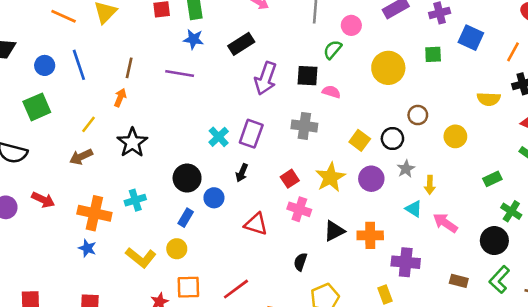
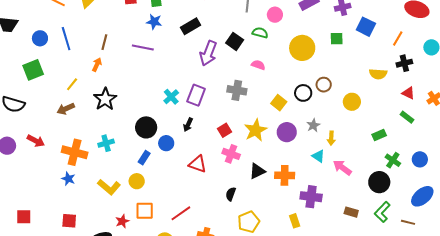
green semicircle: (333, 50) -> (260, 33), turned 63
black square: (307, 76) -> (235, 41), moved, turned 30
black circle: (392, 139) -> (303, 93), moved

